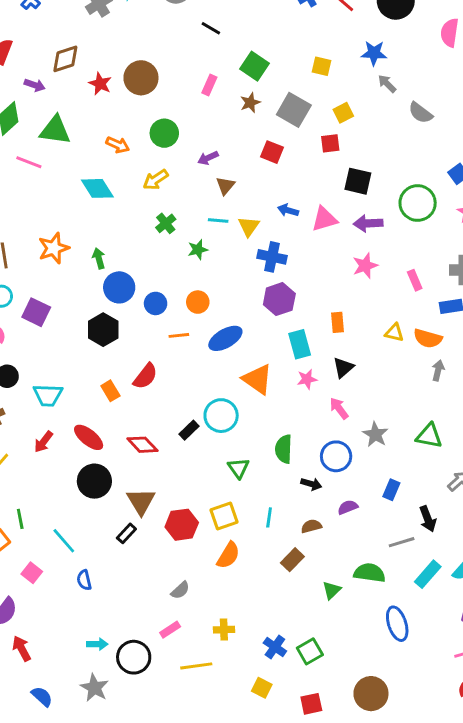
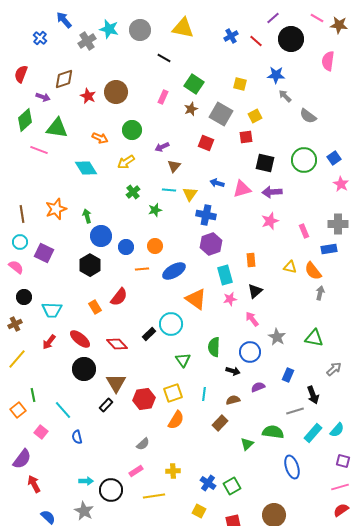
green circle: (418, 203) -> (304, 160), moved
orange semicircle: (428, 338) -> (313, 271), turned 36

